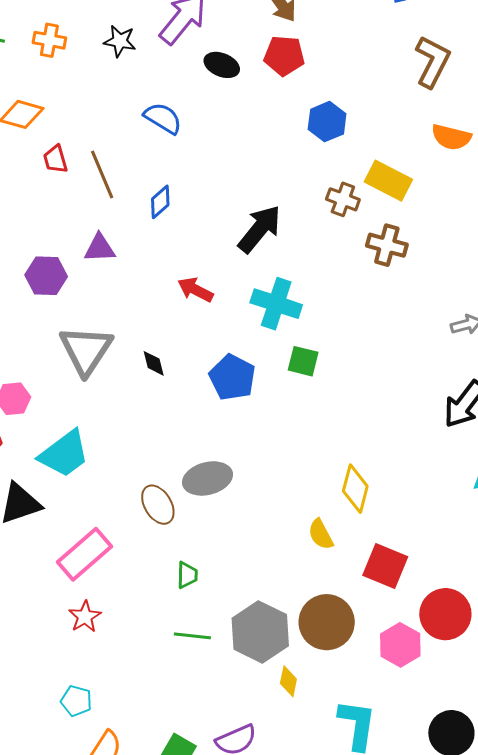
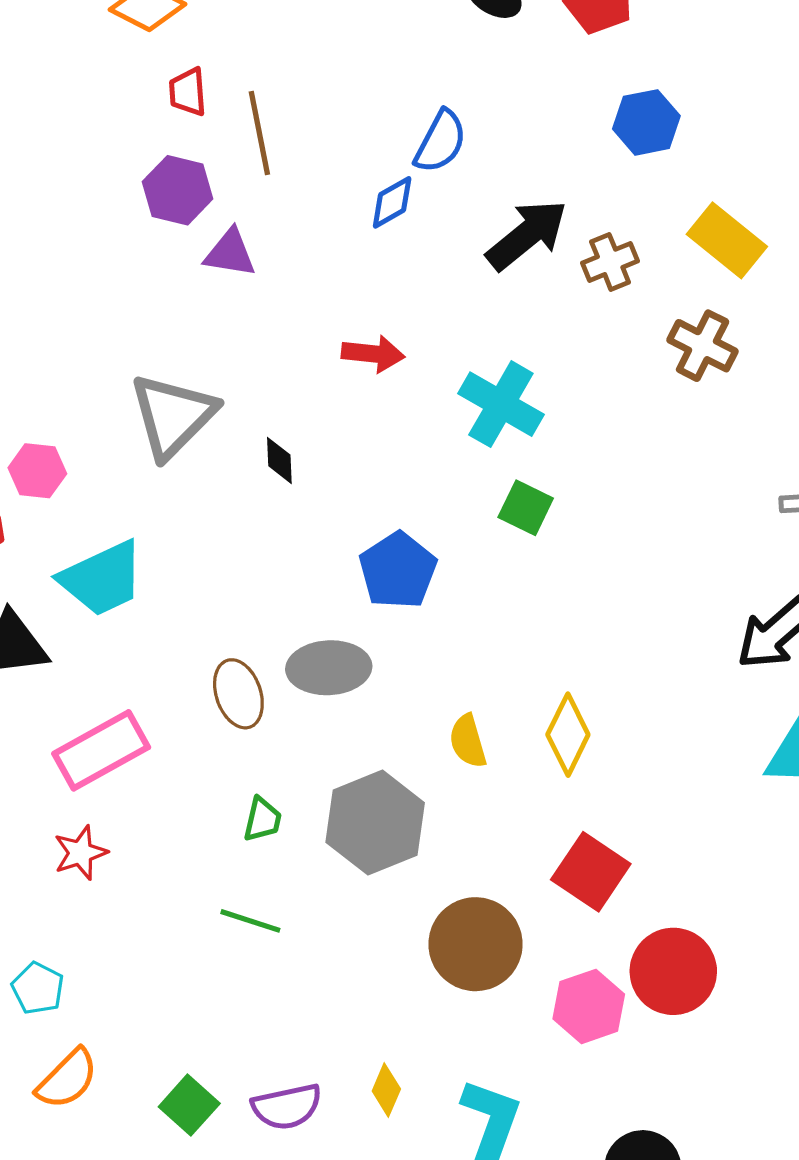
blue semicircle: (163, 118) -> (440, 142), moved, turned 75
brown cross: (343, 199) -> (610, 262), moved, turned 36
blue diamond: (160, 202) -> (392, 202), moved
black arrow: (260, 229) -> (527, 235), moved
purple hexagon: (46, 276) -> (178, 190), moved
red arrow: (195, 290) -> (373, 354), turned 147
blue pentagon: (232, 377) -> (398, 570), moved
yellow semicircle: (321, 534) -> (468, 741), moved
gray hexagon: (260, 632) -> (375, 823), moved
yellow diamond: (288, 681) -> (386, 1090), moved

